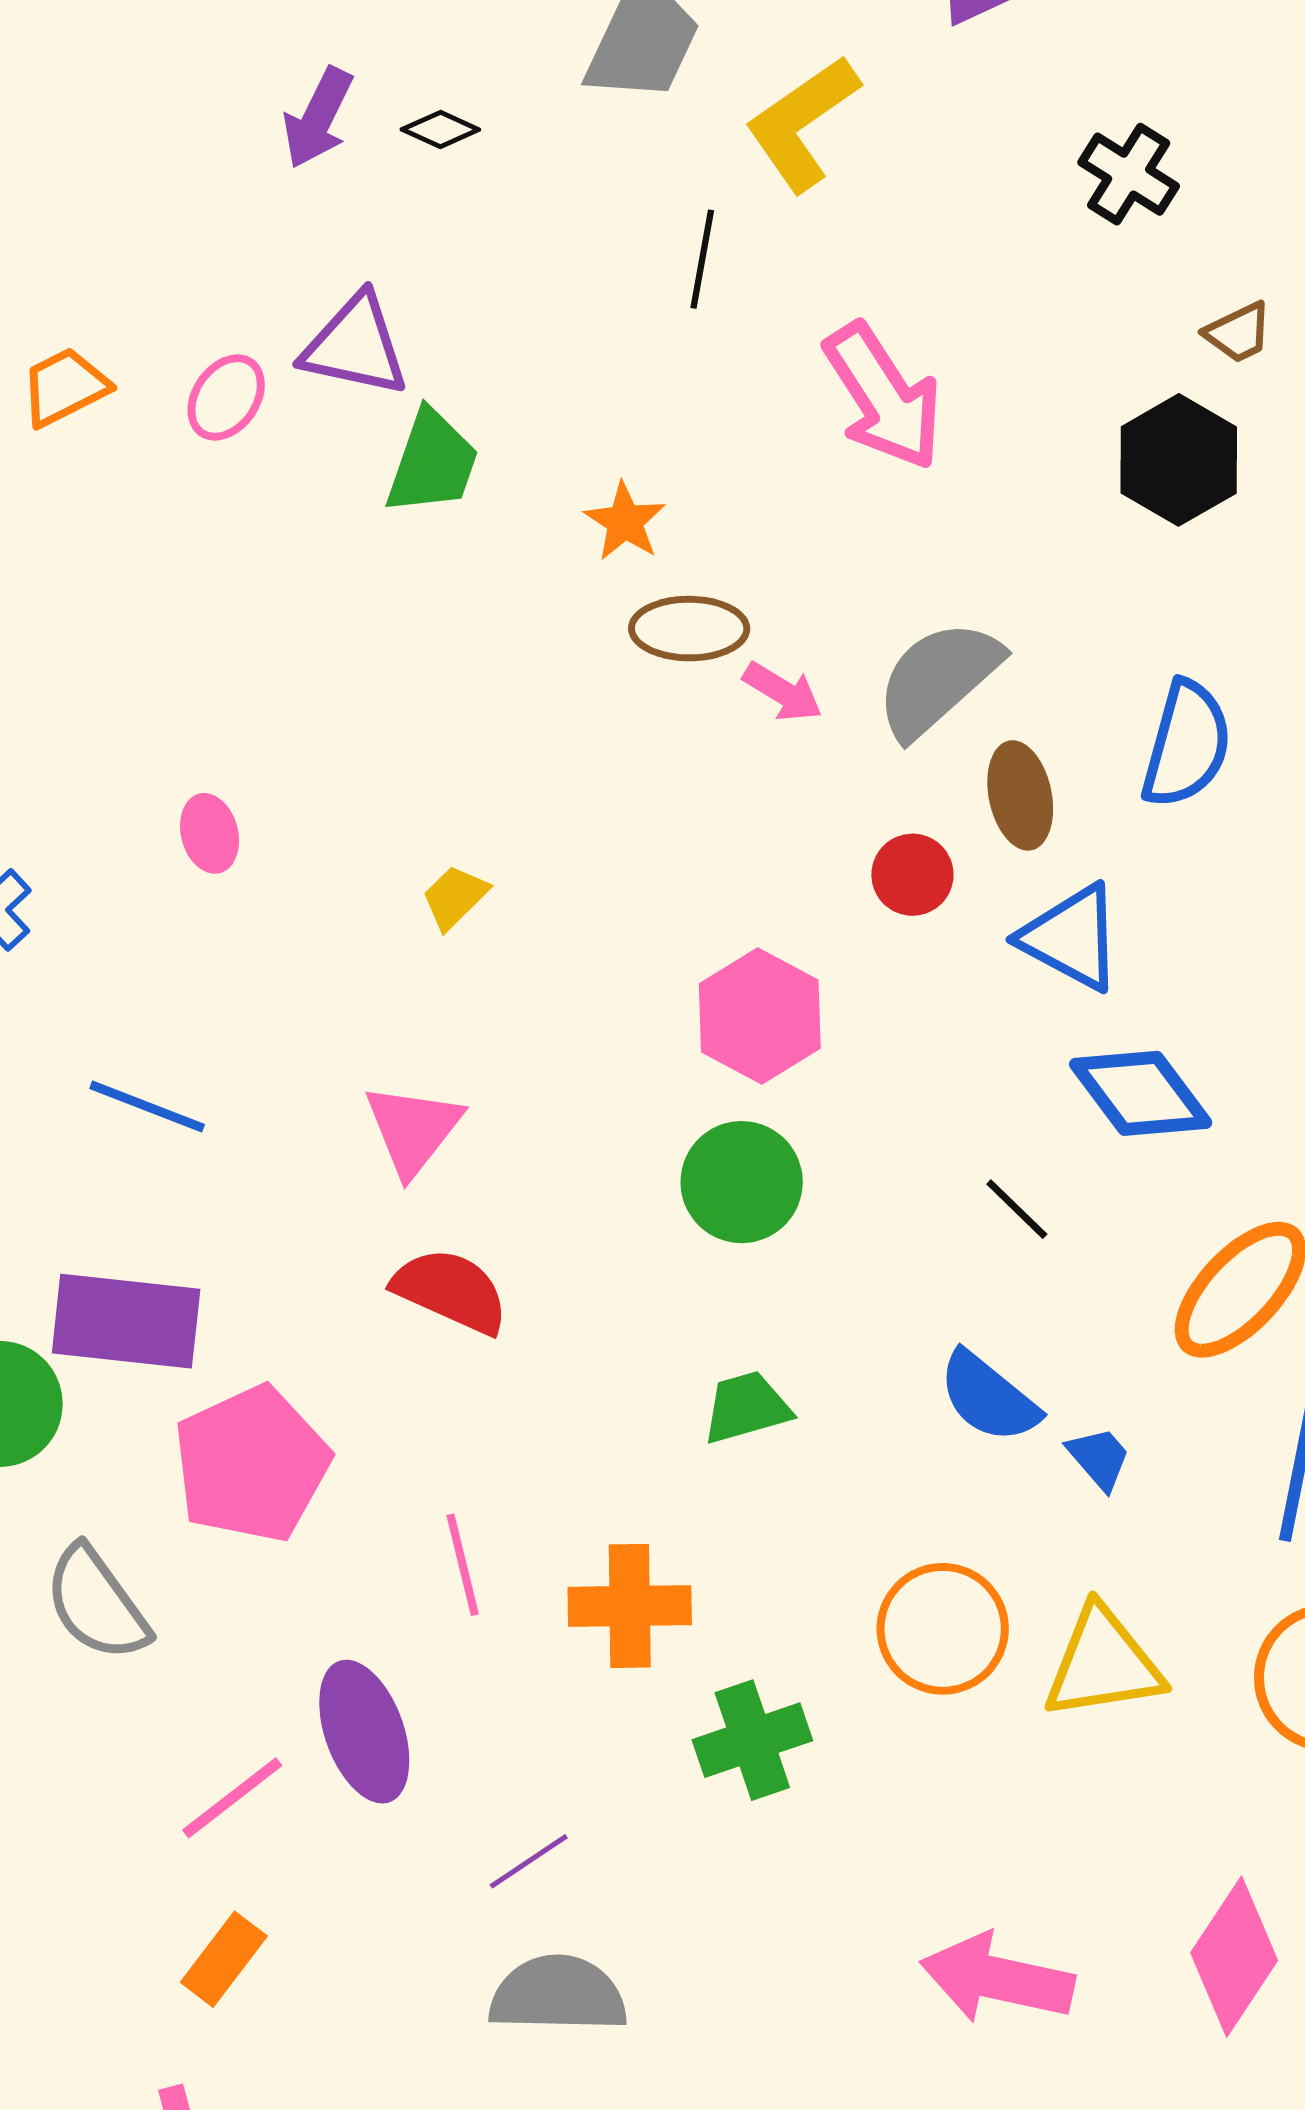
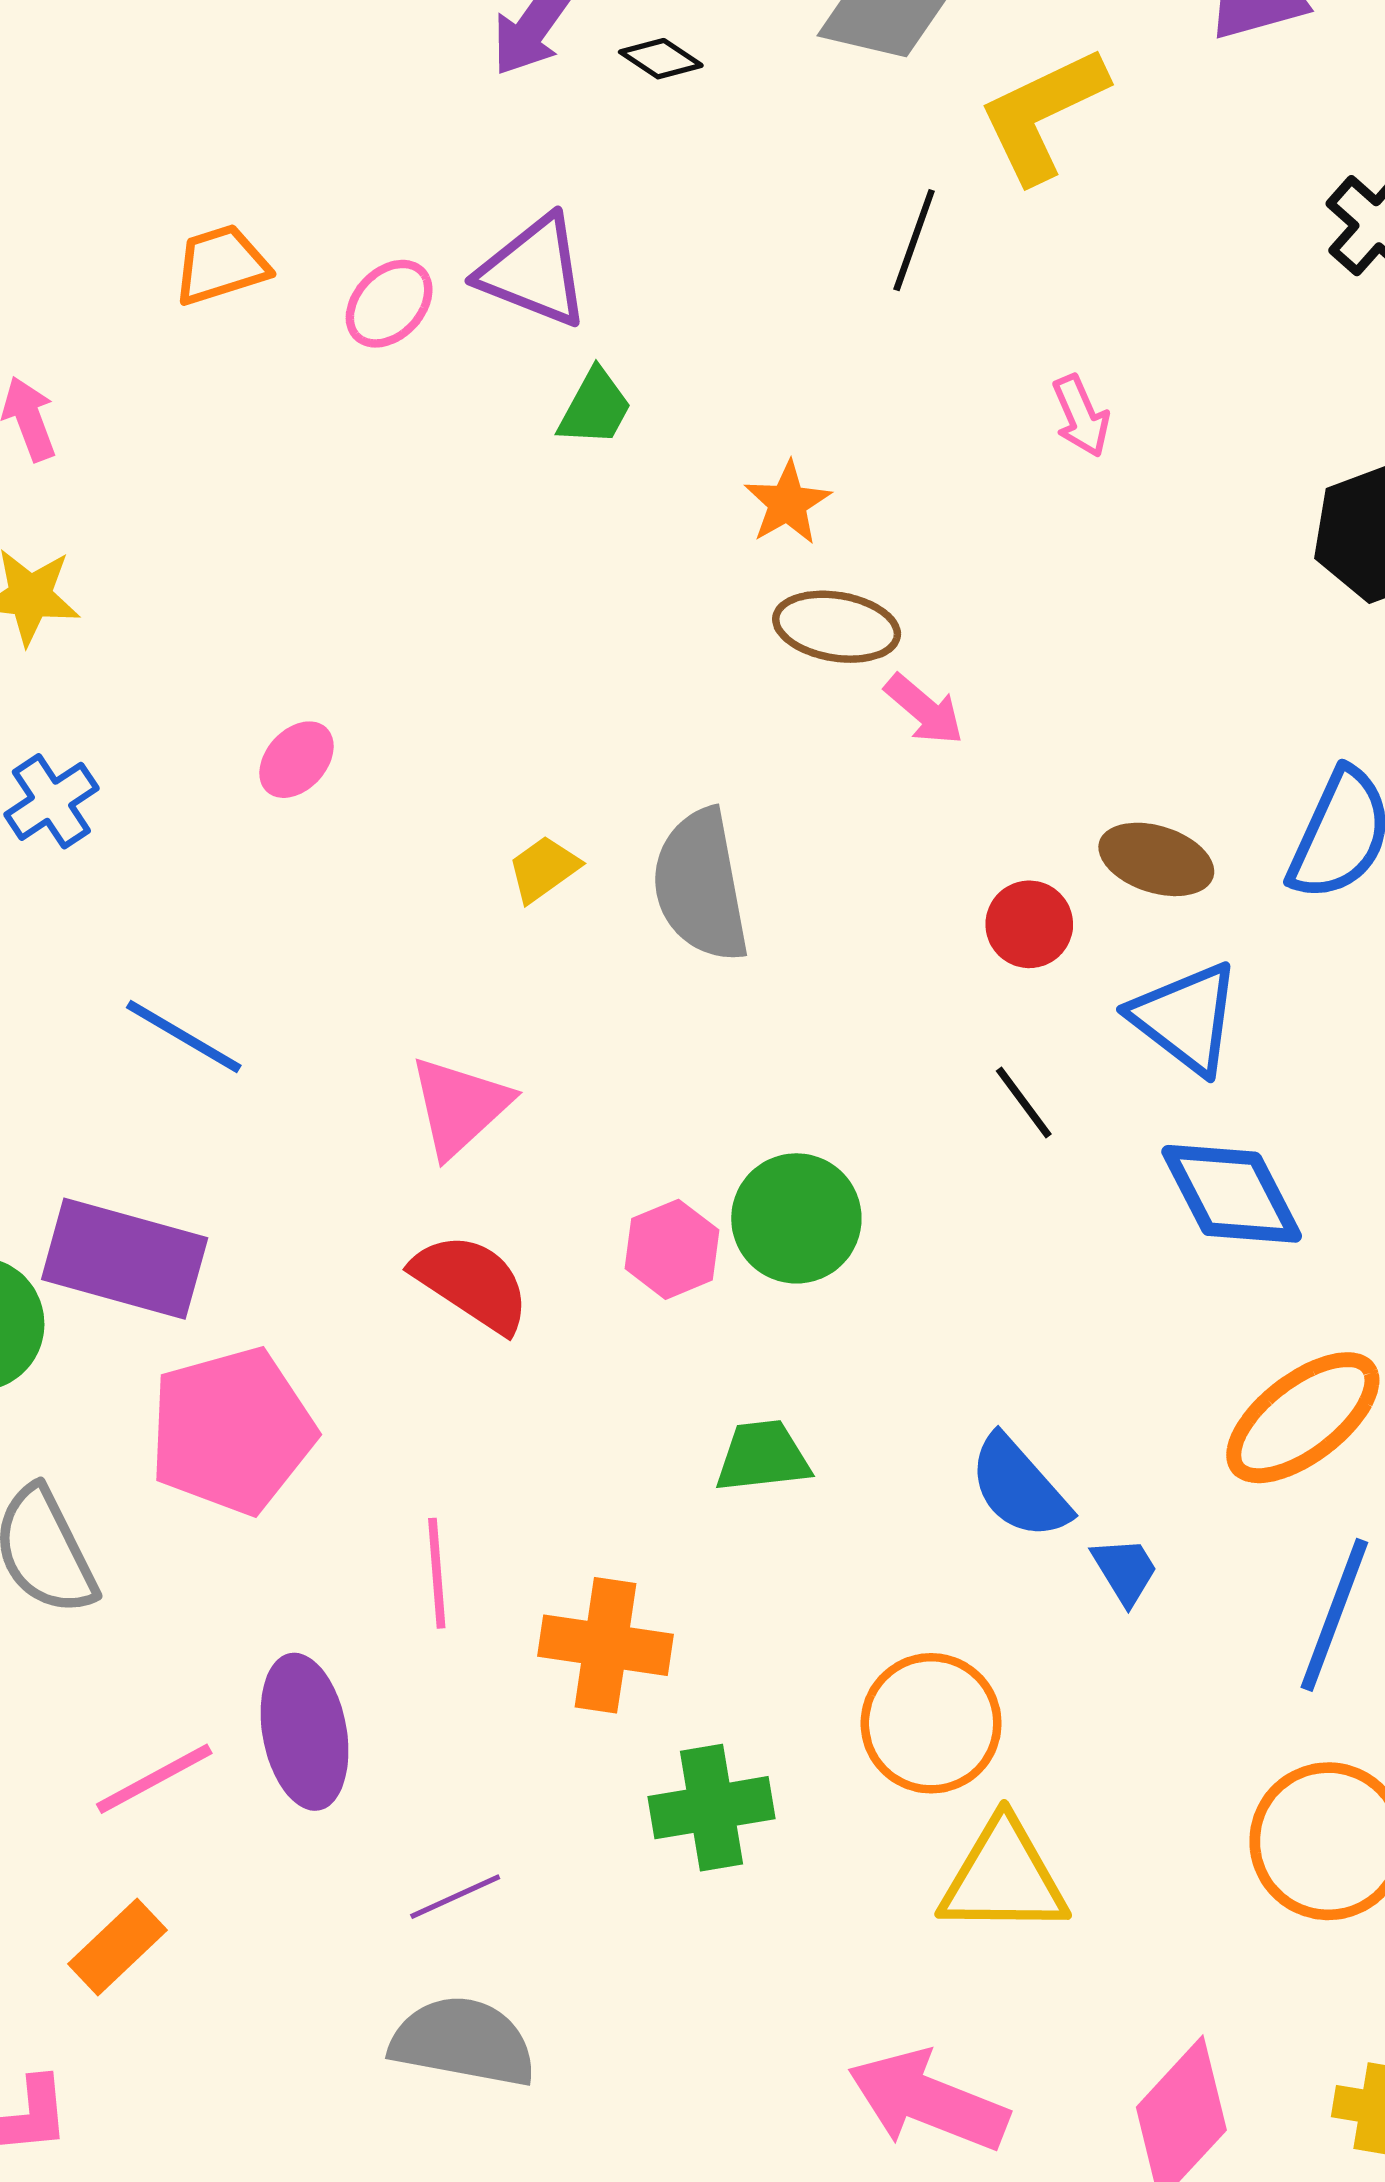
pink arrow: (883, 396) -> (1081, 416), size x0.5
green trapezoid: (432, 462) -> (595, 408), size x0.7
gray semicircle: (938, 679) -> (701, 886), moved, turned -68
brown ellipse: (1020, 795) -> (1156, 859), turned -70
pink ellipse: (210, 833) -> (296, 760), turned 48
pink hexagon: (760, 1016) -> (672, 1249), moved, size x0.7
black line: (1017, 1209) -> (1024, 1103), moved
yellow triangle: (1103, 1664) -> (1003, 1878), moved

